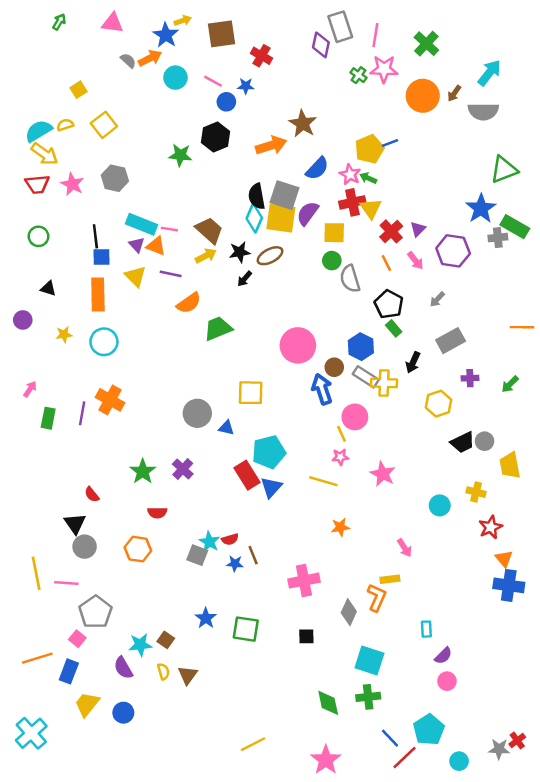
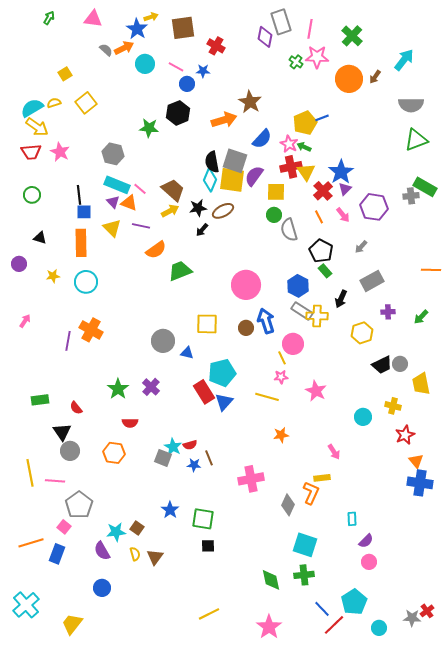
gray semicircle: (483, 112) -> (411, 105), moved
gray hexagon: (115, 178) -> (113, 154), moved
blue star: (481, 208) -> (341, 172), moved
pink line: (169, 229) -> (140, 189), turned 32
brown circle: (334, 367) -> (246, 328), moved
green rectangle: (48, 418) -> (40, 400), moved, turned 72
black square: (306, 636) -> (208, 546), moved
yellow trapezoid: (87, 704) -> (72, 624), moved

